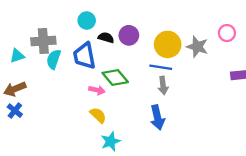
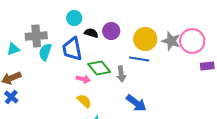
pink circle: (227, 33) -> (192, 41), moved, size x1.6
gray arrow: (163, 85) -> (121, 74), moved
blue arrow: (157, 117) -> (136, 103), turned -40

